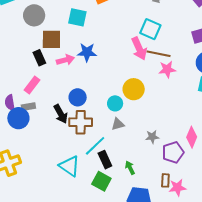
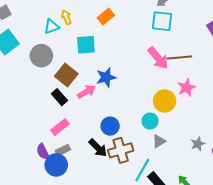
cyan square: (150, 29) -> (162, 21), moved
brown square: (51, 39) -> (66, 75), turned -35
pink star: (167, 69) -> (186, 88), moved
pink rectangle: (32, 85) -> (60, 127), turned 30

